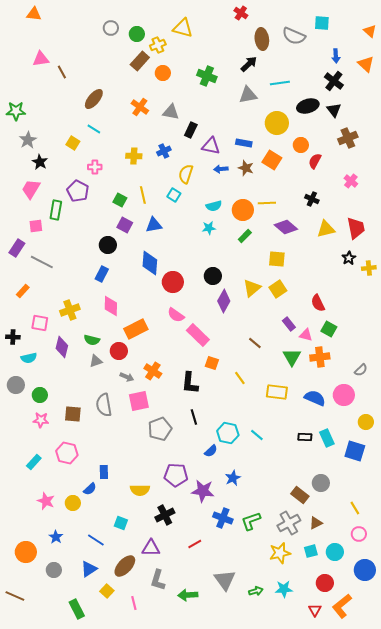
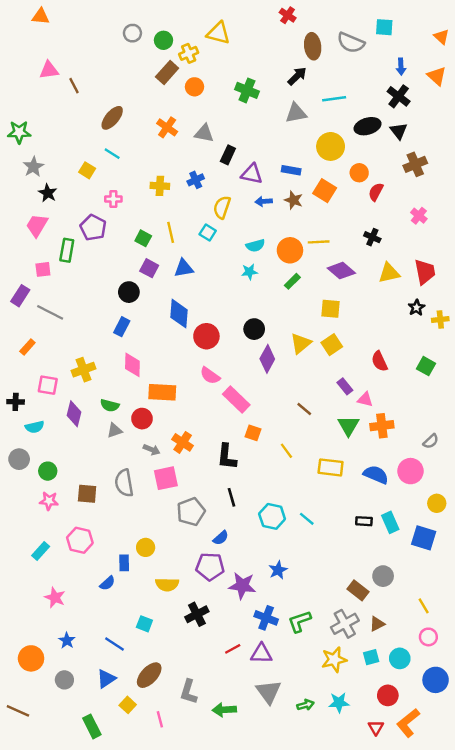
orange rectangle: (136, 329) -> (162, 392), turned 30
green square: (329, 329) -> (426, 366), moved
blue semicircle: (211, 451) -> (221, 538), moved
yellow circle: (73, 503) -> (146, 547), moved
purple triangle: (151, 548) -> (261, 654), moved

